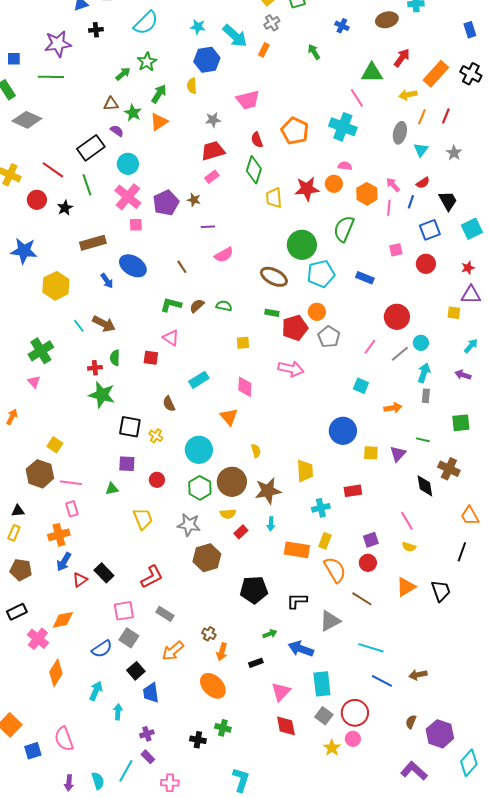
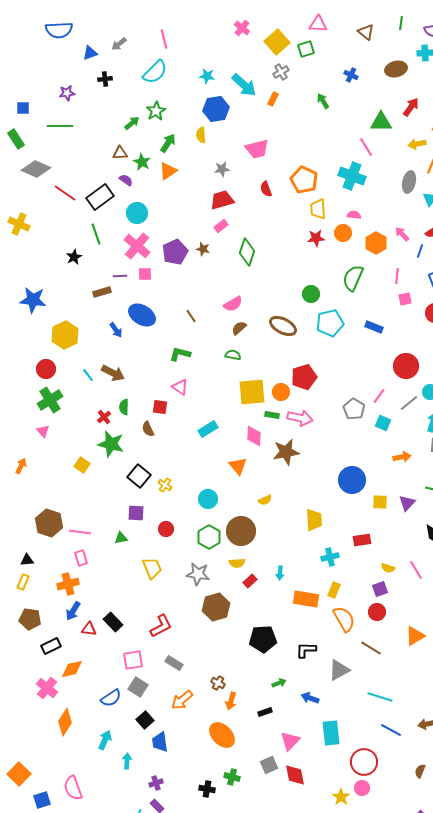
purple star: (58, 44) -> (67, 93), size x0.6
red line: (53, 170) -> (65, 193), moved
green diamond: (254, 170) -> (247, 252), moved
red star: (307, 189) -> (316, 238), size x0.7
yellow trapezoid: (274, 198) -> (318, 209), moved
red circle: (37, 200) -> (46, 369), moved
pink line: (389, 208) -> (397, 276), moved
purple line: (208, 227) -> (120, 276), moved
brown rectangle: (93, 243) -> (102, 292), size x0.7
green circle: (302, 245) -> (311, 294), size x0.6
brown semicircle: (197, 306) -> (239, 328), moved
orange circle: (317, 312) -> (281, 392), moved
green rectangle: (272, 313) -> (272, 415), moved
gray pentagon: (329, 337) -> (354, 409), moved
yellow square: (243, 343) -> (252, 392), size x2.0
red cross: (95, 368) -> (104, 417), turned -32
cyan square: (361, 386) -> (383, 423), moved
brown semicircle: (169, 404) -> (148, 429), moved
black square: (130, 427) -> (139, 476), turned 30
yellow square: (55, 445) -> (82, 465), moved
cyan circle: (199, 450) -> (208, 499), size x0.7
yellow semicircle: (256, 451) -> (265, 500), turned 80
brown star: (268, 491) -> (286, 452), moved
yellow semicircle: (409, 547) -> (388, 568), moved
red triangle: (80, 580) -> (89, 629), turned 42
black rectangle: (17, 612) -> (51, 646), moved
blue arrow: (301, 649) -> (310, 698), size x0.7
gray square: (324, 716) -> (269, 765), moved, turned 30

